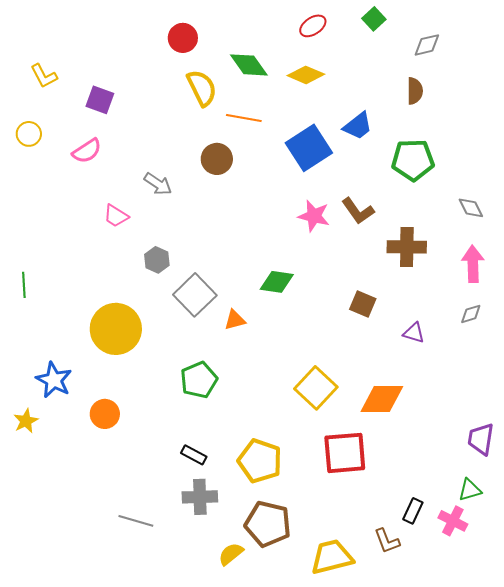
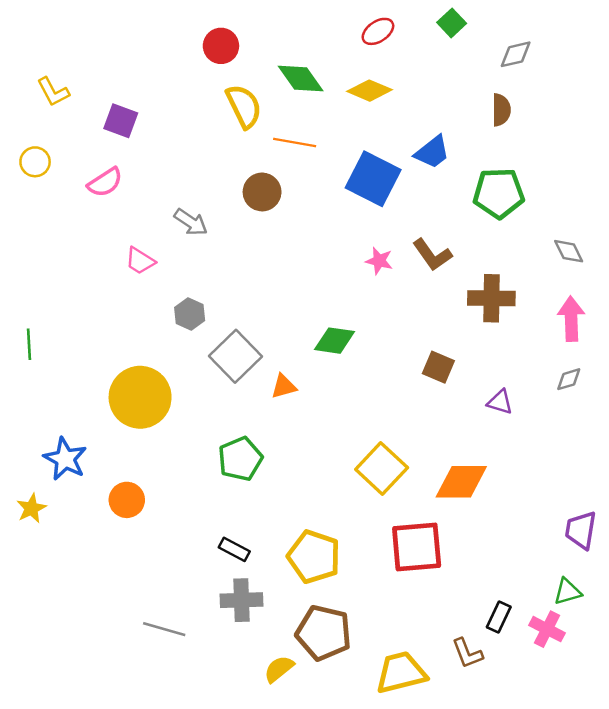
blue square: (309, 148) -> (373, 179), turned -30
pink star: (314, 216) -> (379, 261), size x0.7

